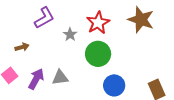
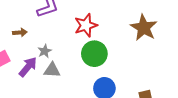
red star: (98, 23) -> (86, 25), moved
gray star: (70, 34) -> (45, 51), moved

